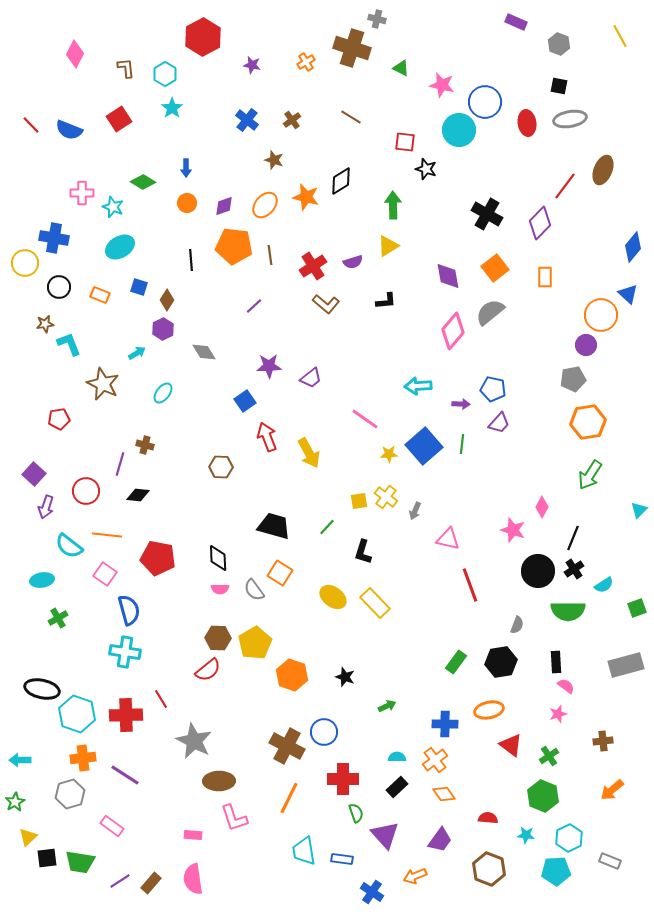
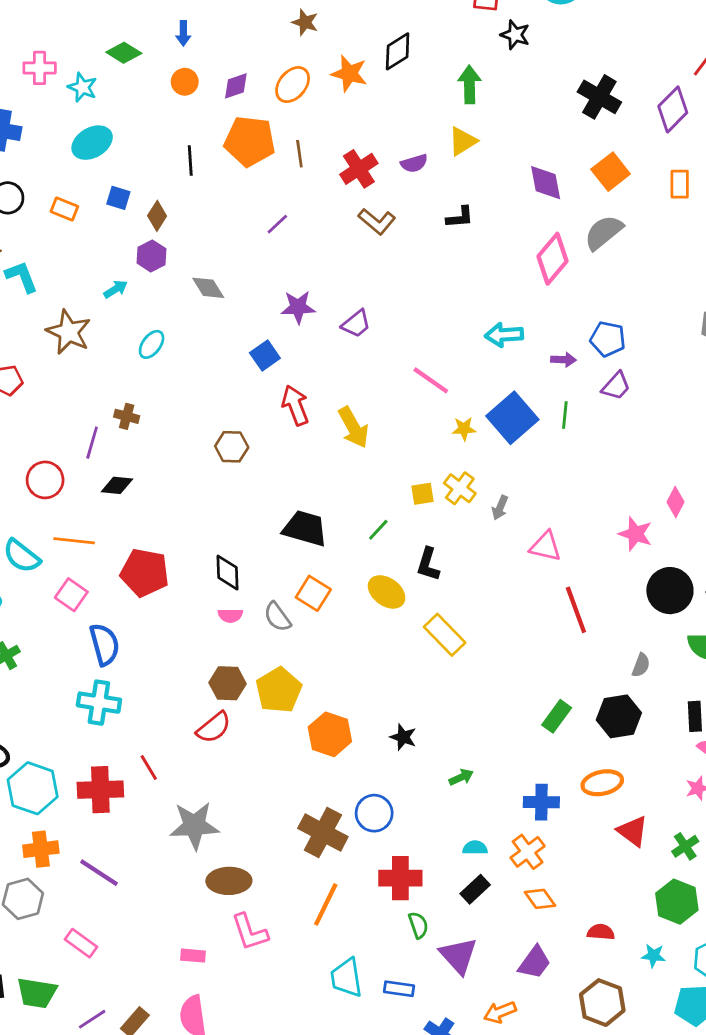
yellow ellipse: (333, 597) -> (387, 592), moved
gray star: (194, 741) -> (194, 826), turned -30

